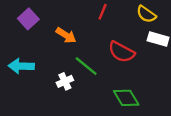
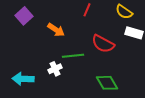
cyan arrow: (21, 66) -> (23, 79), moved
green line: (86, 66) -> (73, 56), turned -45

